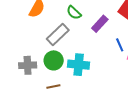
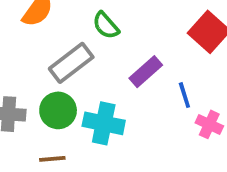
purple rectangle: (100, 24) -> (146, 72), moved

